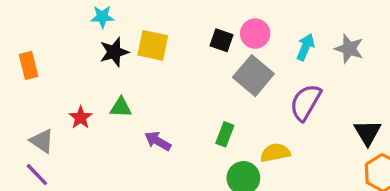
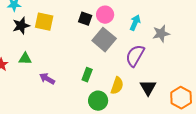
gray star: (349, 49) -> (161, 34), moved, turned -30
black triangle: (368, 133) -> (148, 88), moved
yellow semicircle: (275, 153) -> (117, 86), turned 120

